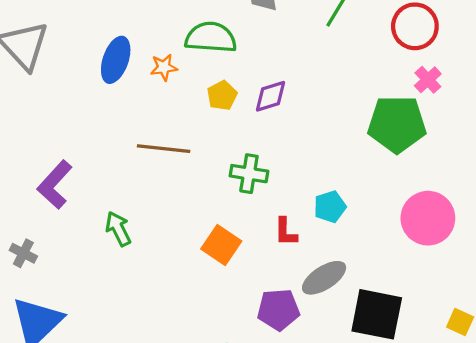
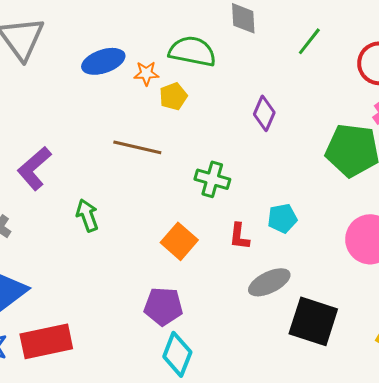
blue ellipse: (116, 60) -> (103, 61), turned 45
yellow pentagon: (222, 95) -> (173, 96), moved
purple diamond: (271, 96) -> (264, 113), moved, turned -56
purple pentagon: (278, 310) -> (163, 306), moved

